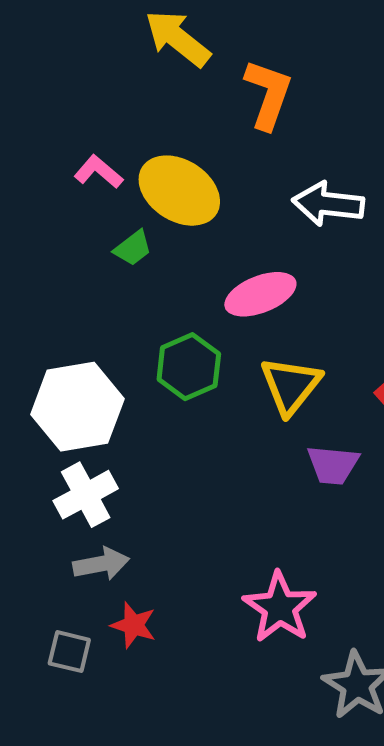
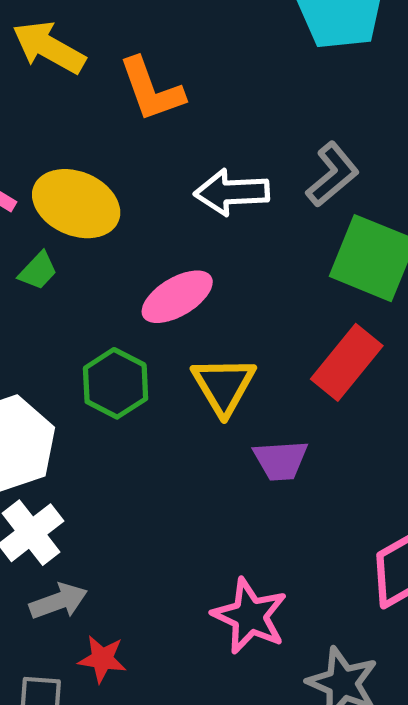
orange L-shape: (268, 94) -> (151, 90), turned 150

